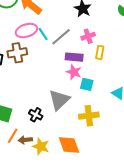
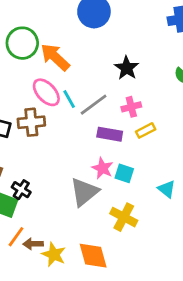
pink ellipse: (26, 31) -> (46, 92), turned 60
yellow rectangle: (100, 52) -> (146, 130), turned 48
pink star: (74, 72) -> (102, 168), moved
black cross: (36, 115) -> (21, 190), moved
yellow cross: (89, 116) -> (124, 217), turned 30

